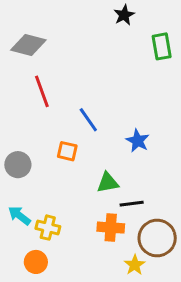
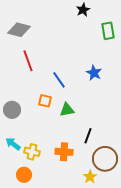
blue star: (138, 141) -> (94, 73), moved
green triangle: (108, 183) -> (67, 110), moved
black line: (132, 204) -> (88, 136), turned -63
orange cross: (111, 228) -> (64, 152), moved

